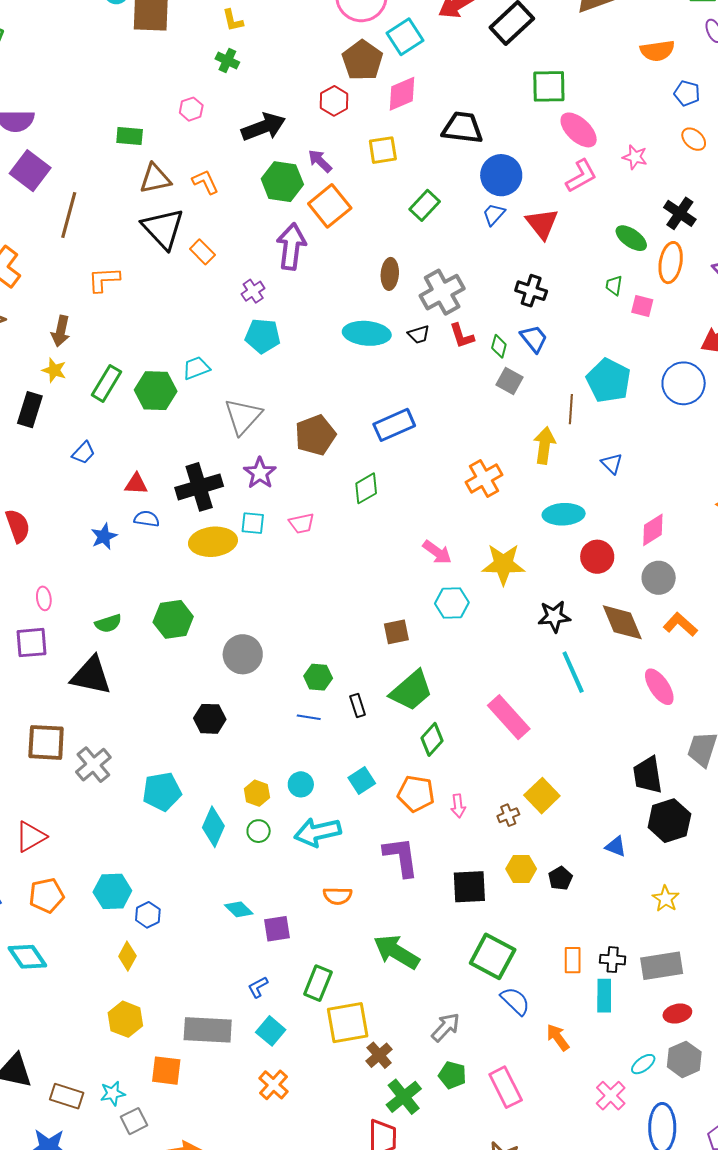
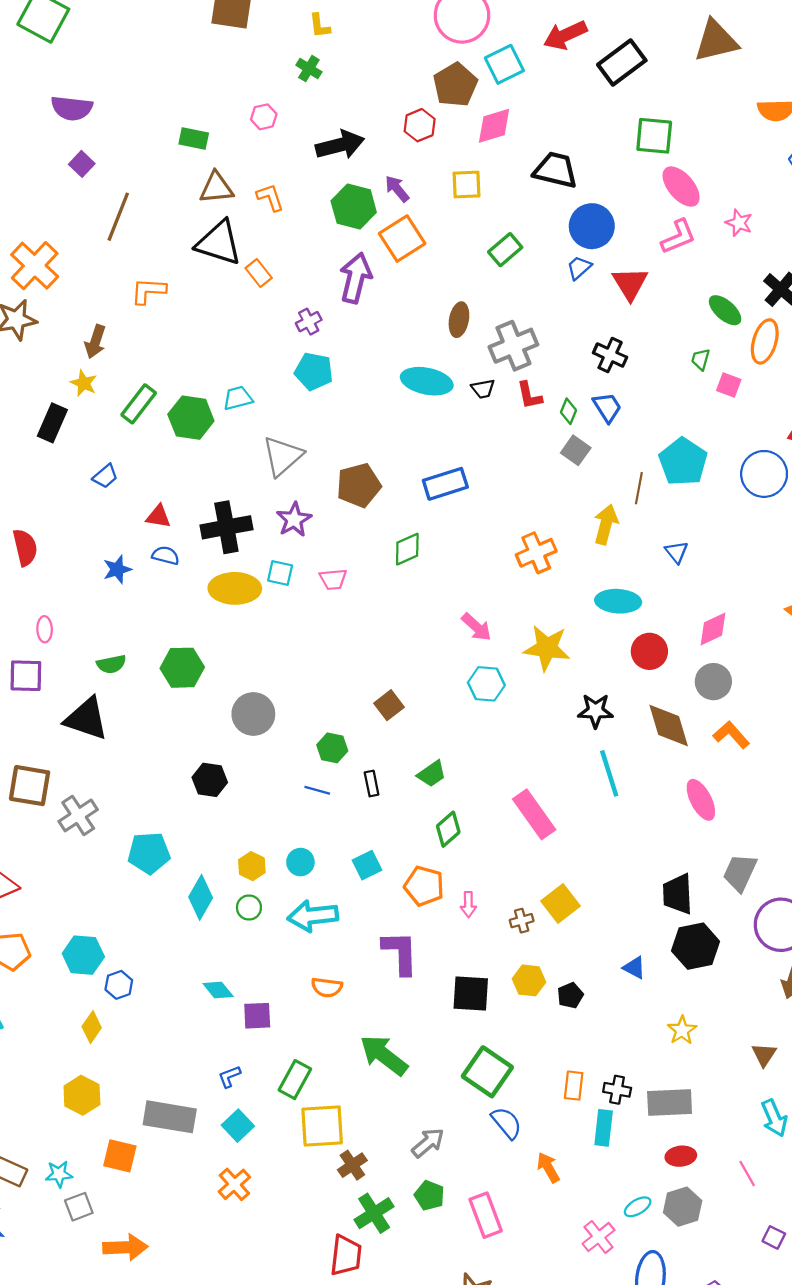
purple square: (30, 171) -> (82, 164), size x0.6
black triangle: (163, 228) -> (219, 243), turned -36
brown square: (396, 632) -> (389, 705), moved, turned -32
green trapezoid: (411, 691) -> (432, 774), size x0.6

